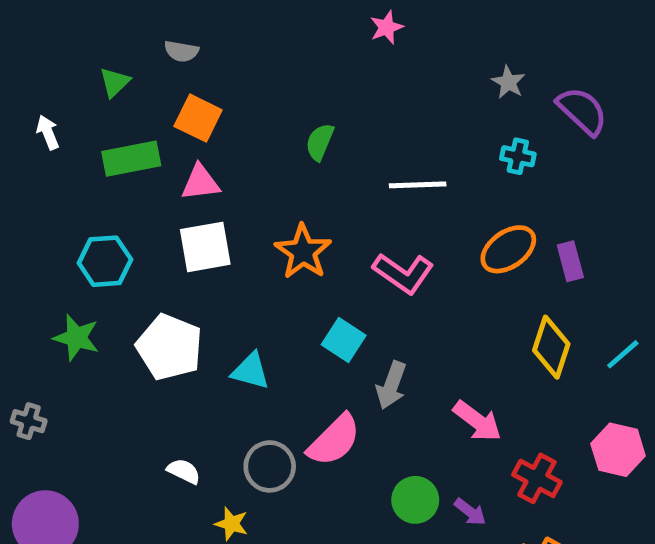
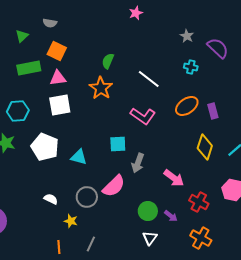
white line: (418, 185) -> (149, 79), turned 40
orange star: (303, 252) -> (101, 88), moved
cyan square: (344, 340) -> (118, 144), turned -36

